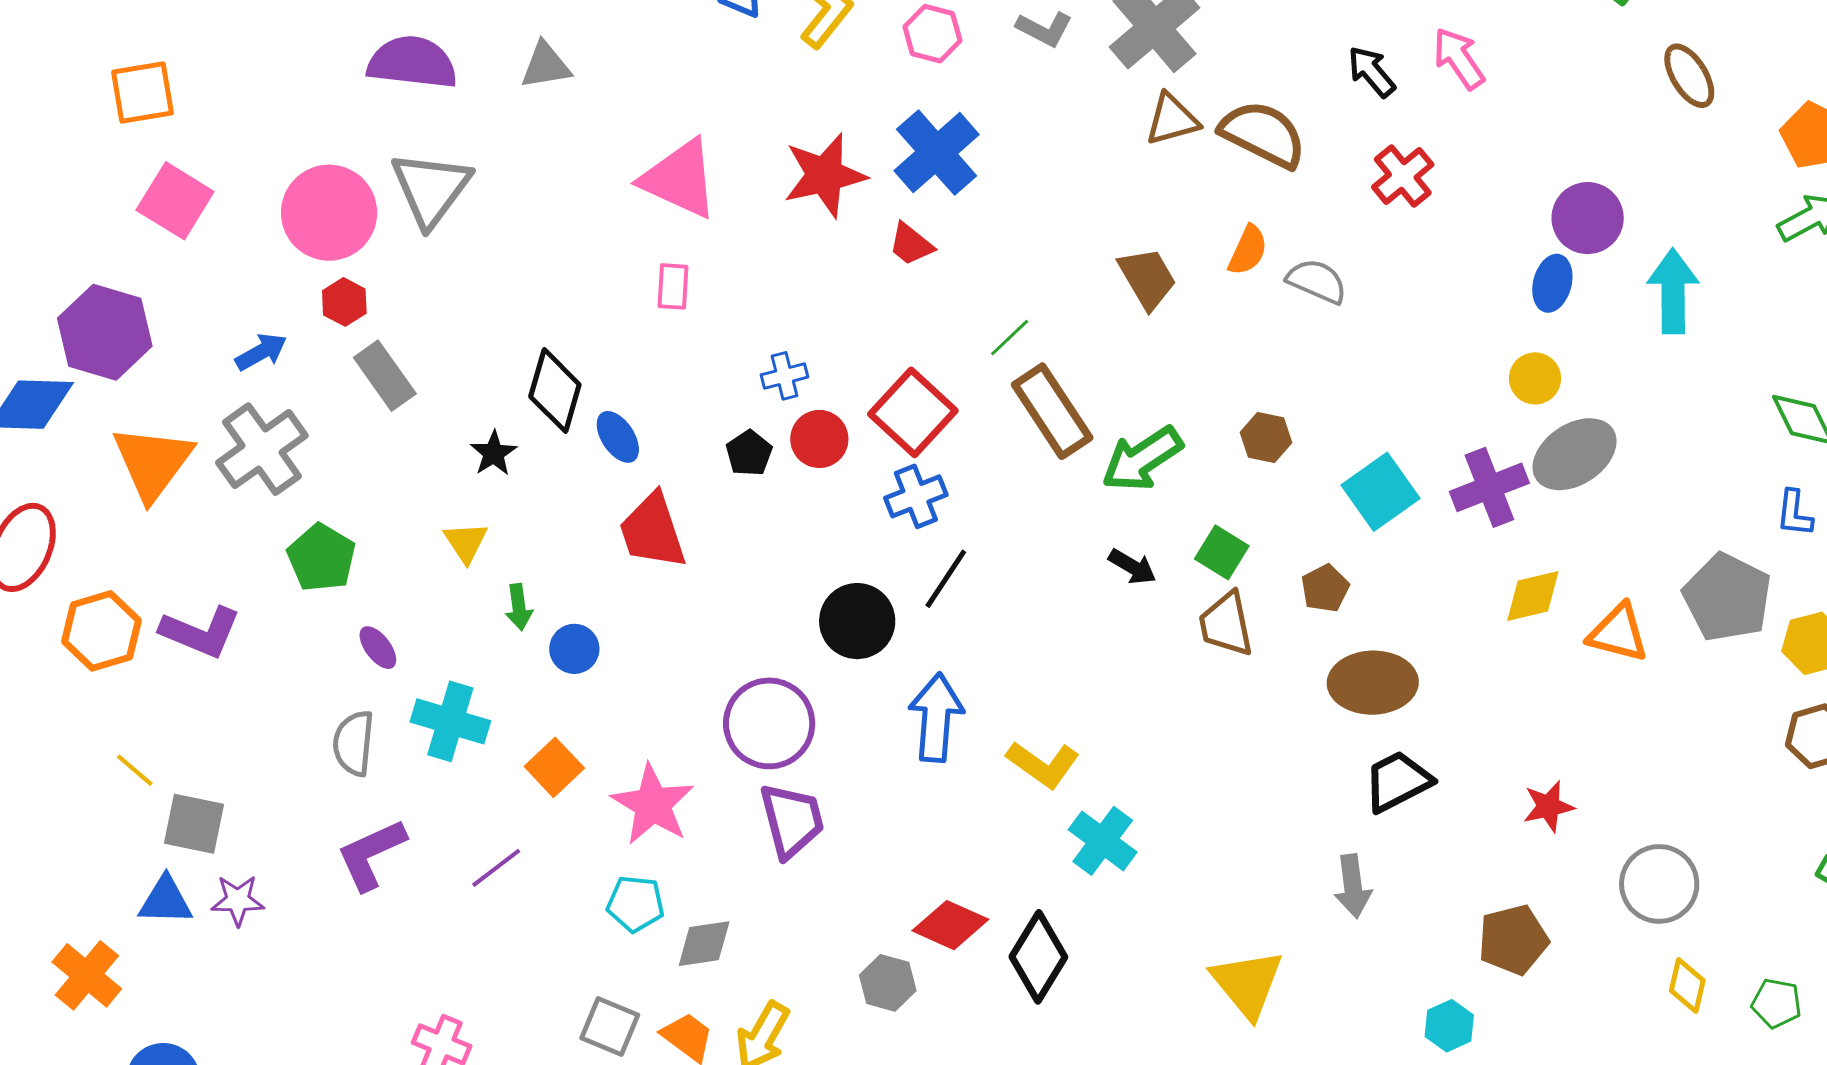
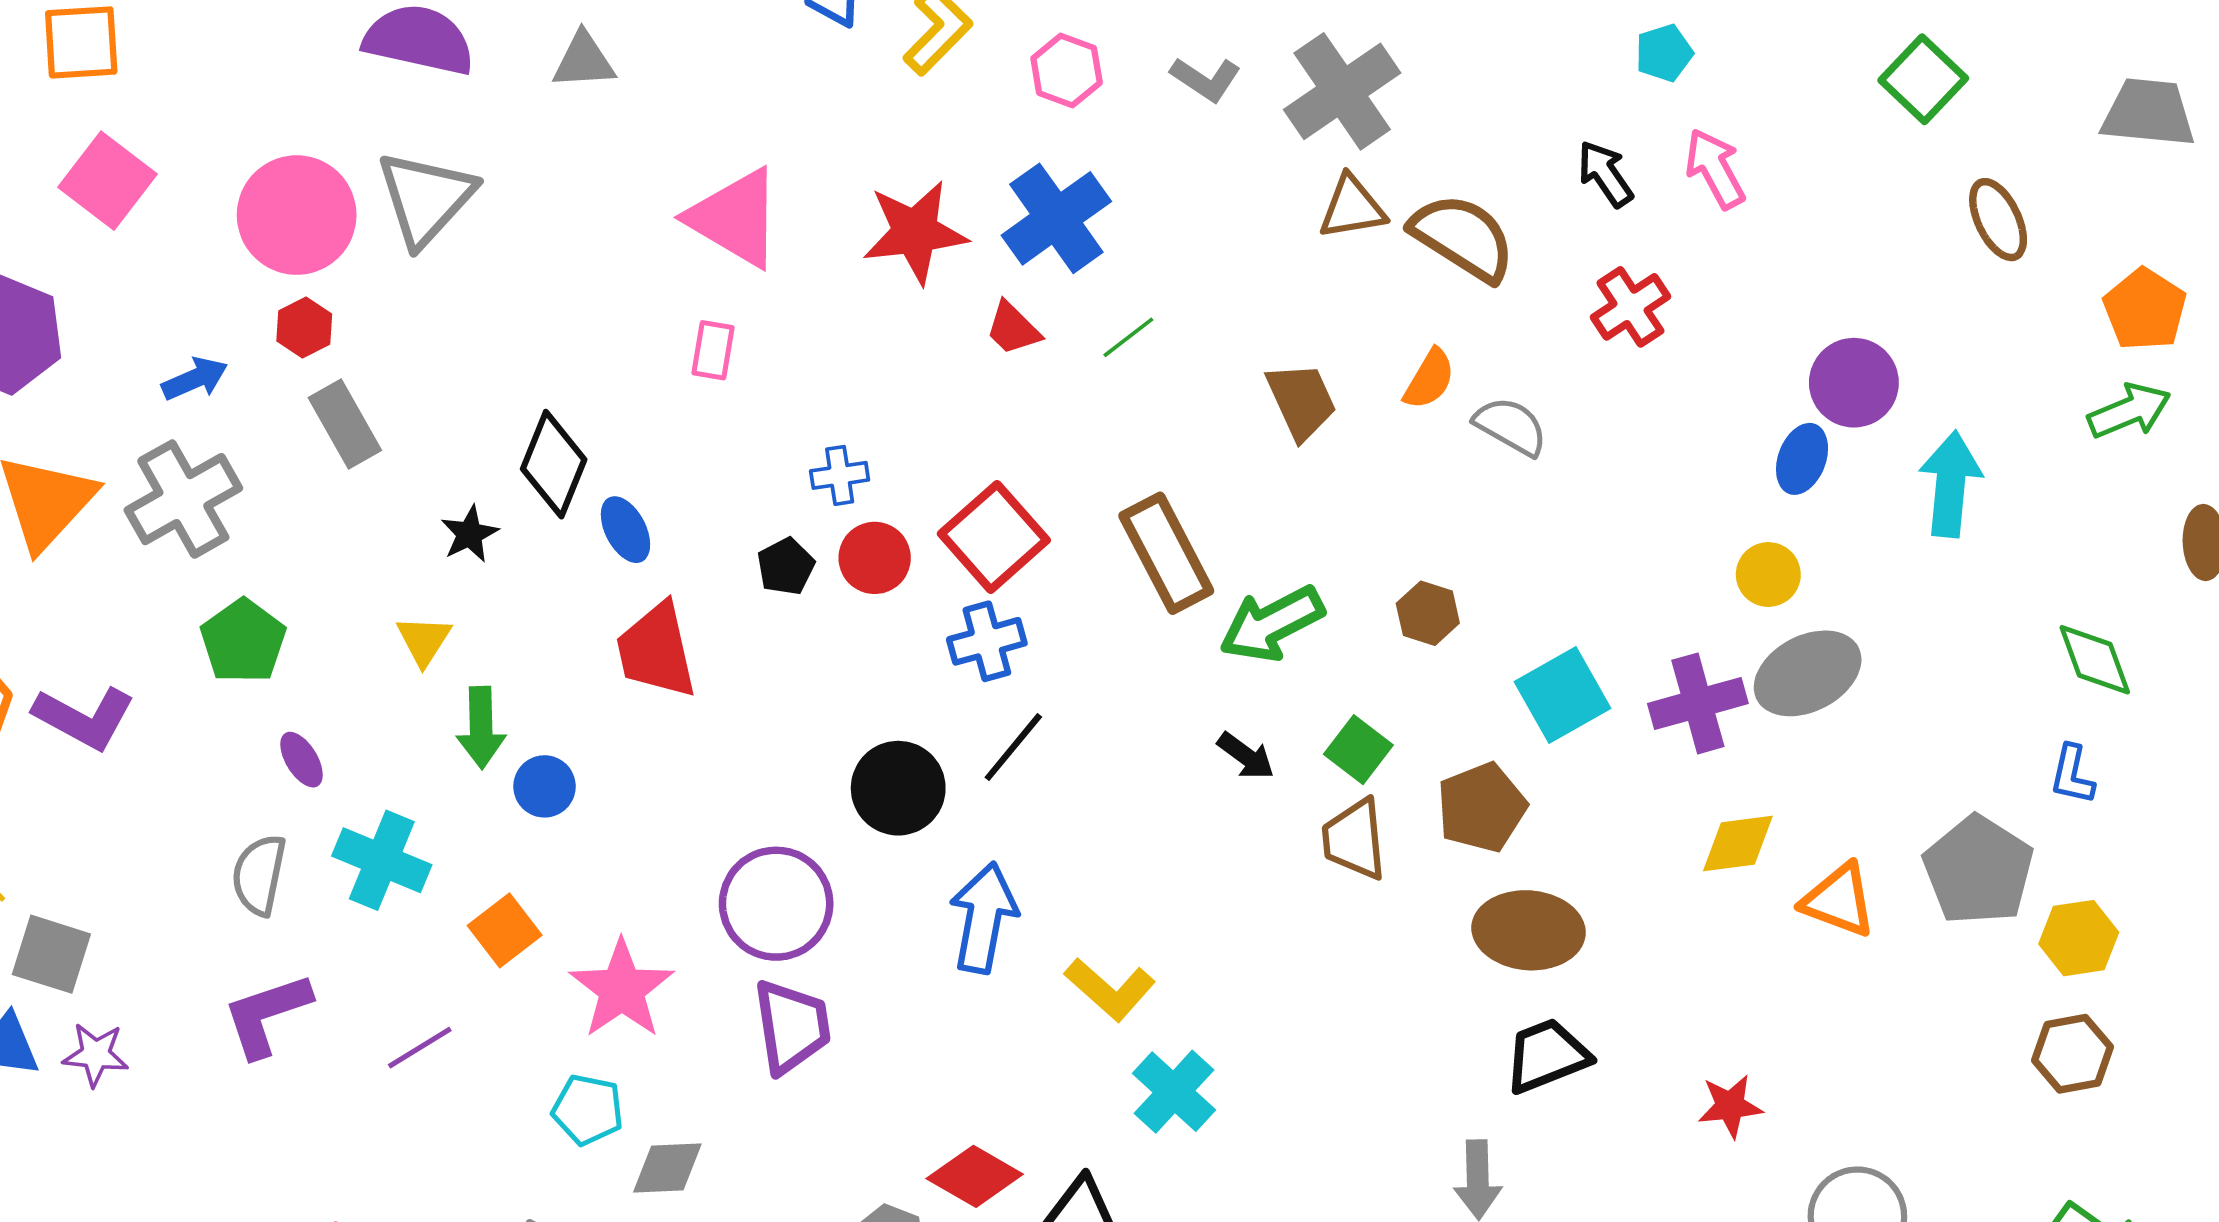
green line: (1010, 338) -> (1128, 337), moved
brown pentagon: (1325, 588) -> (1482, 807), size x1.5
green arrow: (519, 607) -> (481, 728), size x1.4

